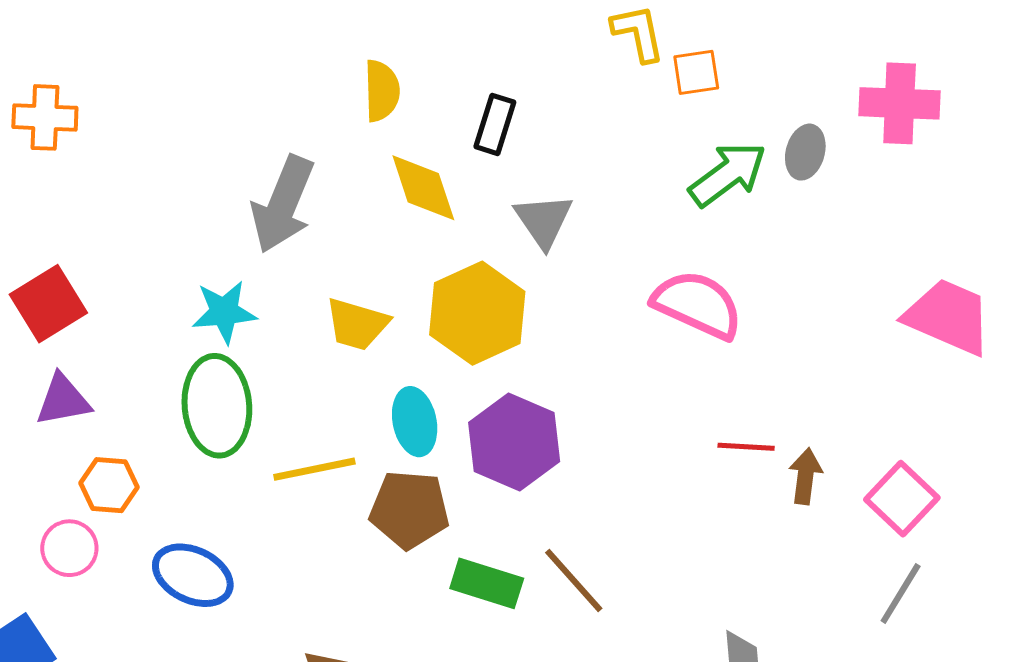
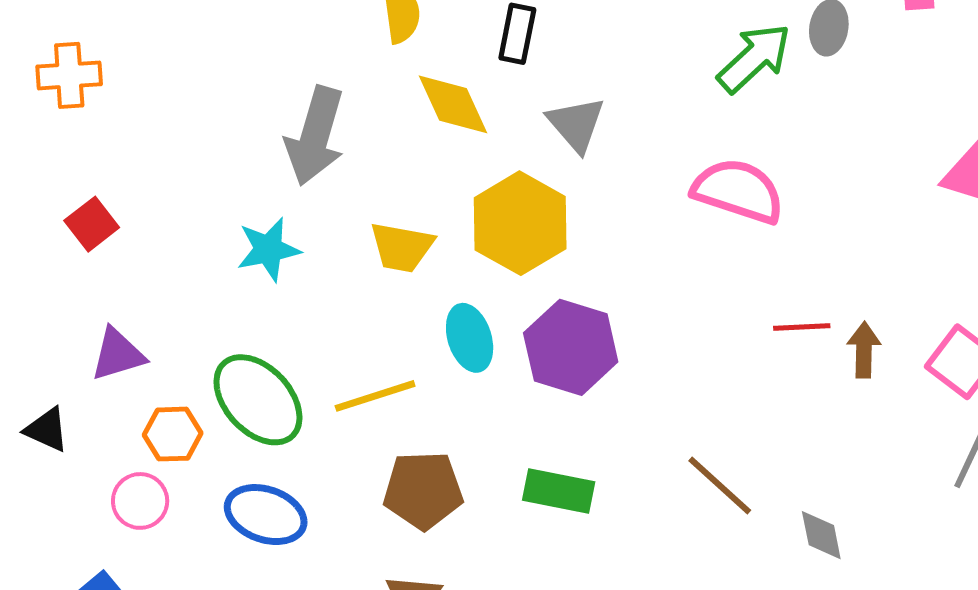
red square: (48, 304) -> (92, 224), moved, size x0.7
green ellipse: (217, 406) -> (258, 400), moved, turned -32
brown pentagon: (409, 510) -> (423, 490), moved
brown line: (574, 581) -> (720, 485), moved

